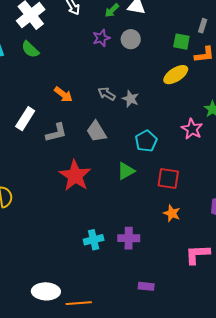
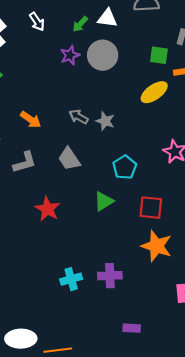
gray circle: (131, 39) -> (103, 55), size x1.4
red star: (75, 176) -> (48, 209), size x0.7
orange star: (172, 213) -> (157, 246), size x1.6

